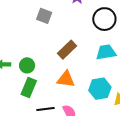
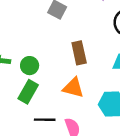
brown rectangle: (67, 50) -> (79, 53), turned -66

